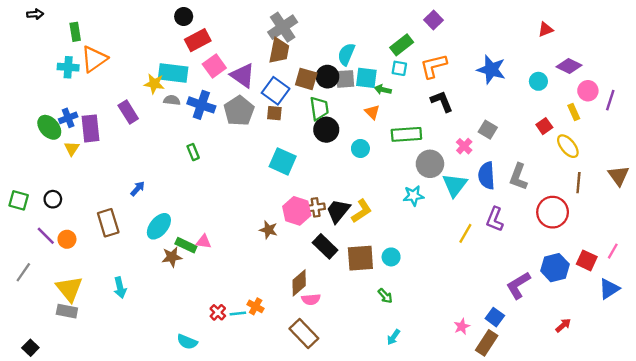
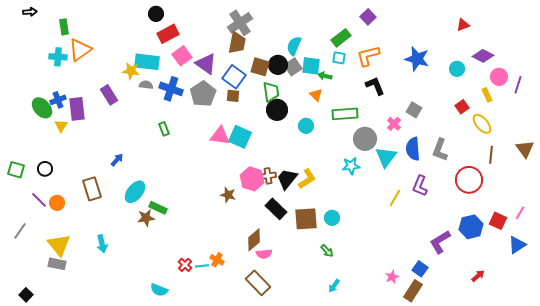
gray square: (345, 79) -> (293, 67), turned -30
pink triangle: (204, 242) -> (220, 136), moved, size x1.5

